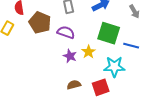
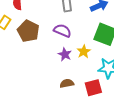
brown pentagon: (40, 23) -> (28, 31), moved

